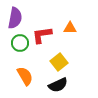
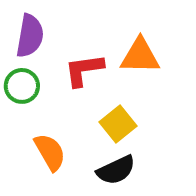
orange triangle: (70, 28) -> (140, 56), size x1.5
green circle: (20, 43) -> (22, 86), moved

